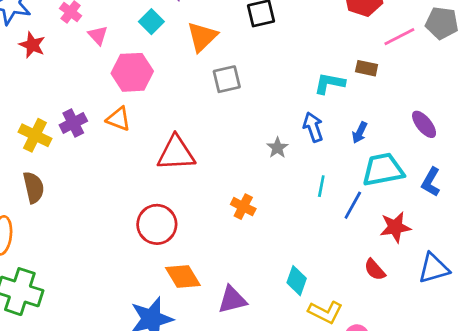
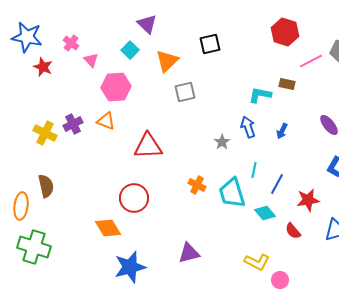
cyan trapezoid: (383, 170) -> (232, 193), moved, turned -96
brown semicircle: (34, 187) -> (46, 186), moved
orange diamond: (183, 276) -> (108, 228), moved
cyan diamond: (297, 281) -> (265, 213), moved, turned -60

